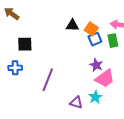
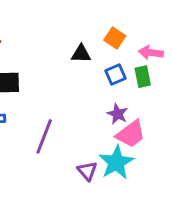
orange square: (91, 29) -> (115, 38), moved
cyan star: (95, 97) -> (116, 162), size x1.6
purple triangle: (76, 103) -> (87, 171), turned 32

